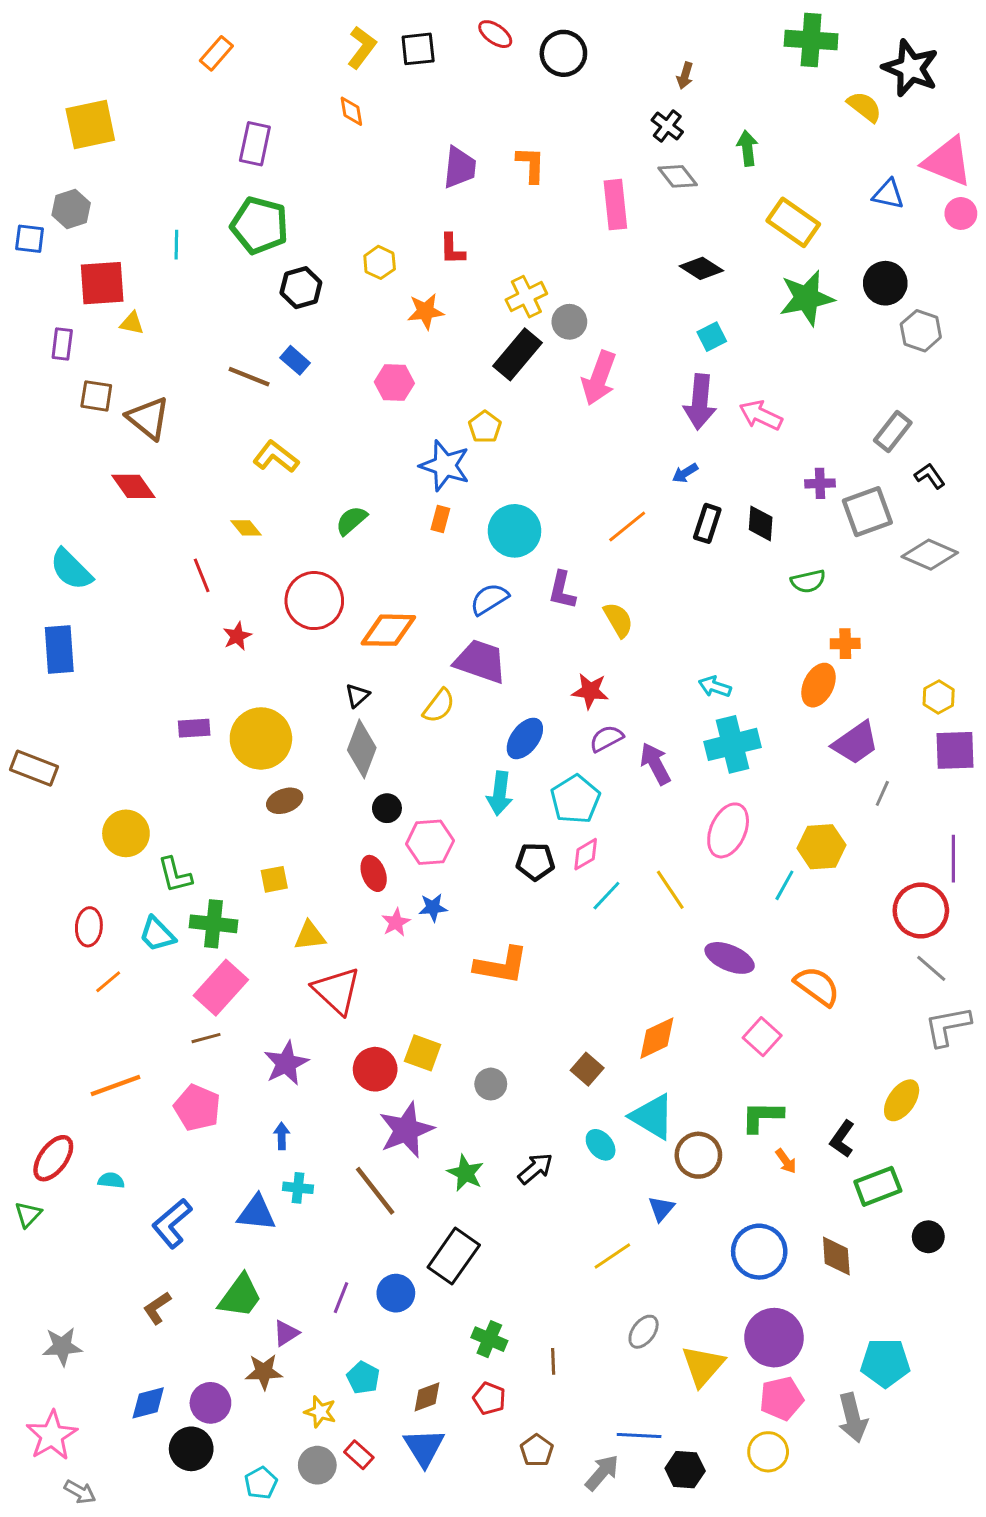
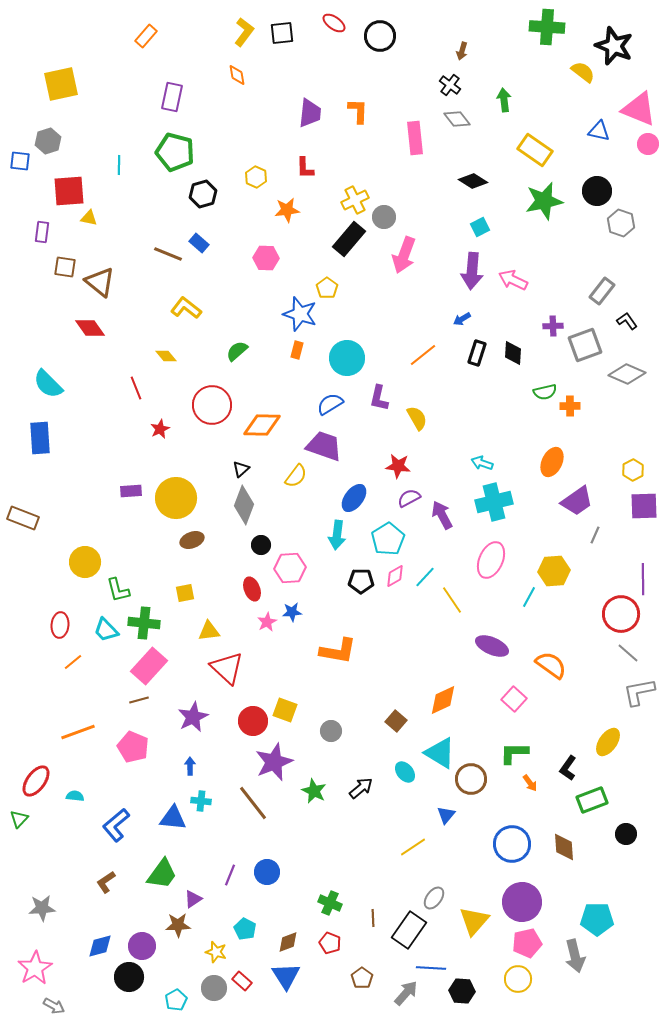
orange cross: (845, 644) -> (570, 406), moved
cyan line: (606, 896) -> (425, 577), moved
black rectangle: (454, 1256) -> (409, 930), moved

